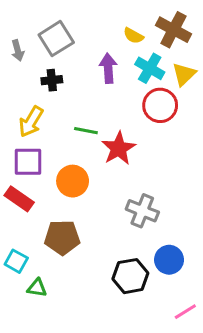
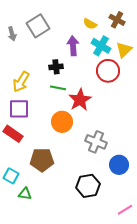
brown cross: (173, 30) -> (117, 20), size x0.7
black cross: (52, 80) -> (56, 67), moved
orange circle: (73, 181) -> (62, 122), moved
blue circle: (169, 260) -> (119, 165), moved

